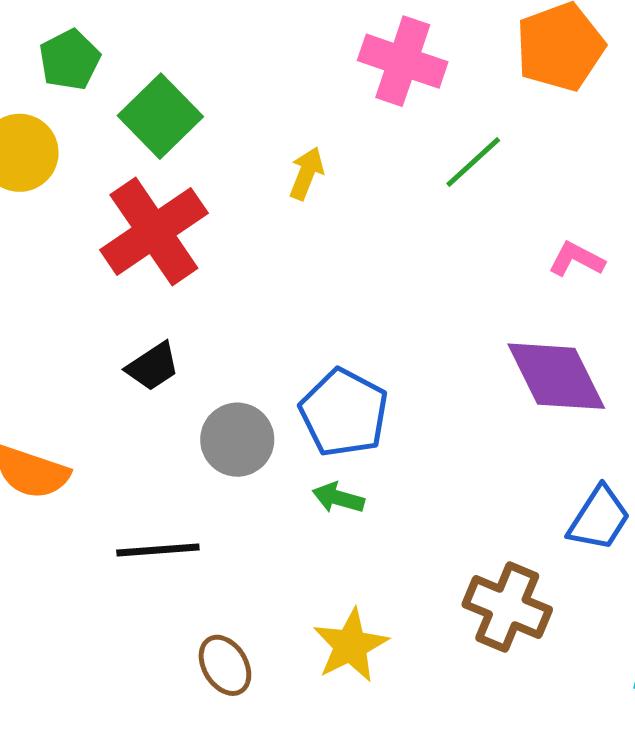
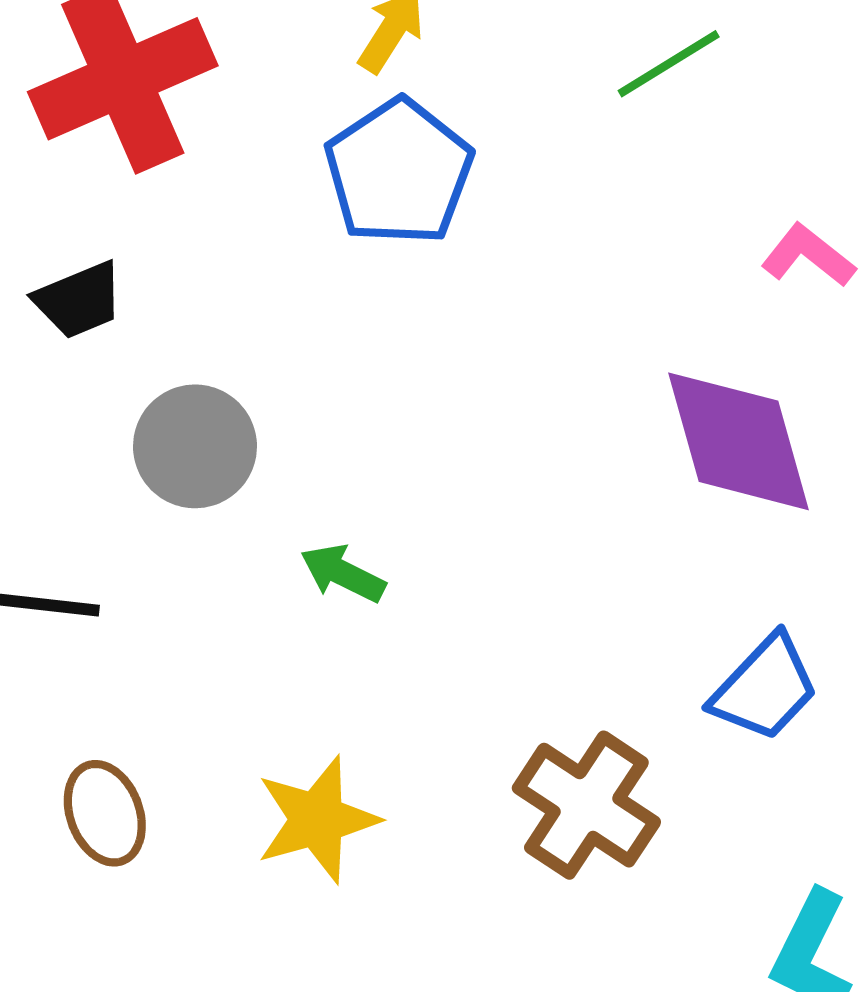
blue pentagon: (344, 413) -> (399, 172), moved

